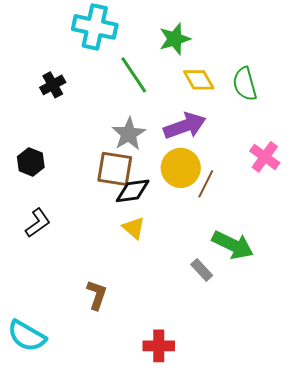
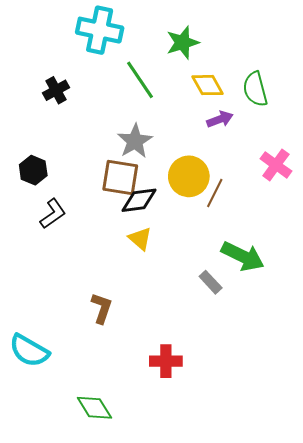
purple arrow: (185, 126) -> (220, 119), moved, size x0.6
black L-shape: (38, 223) -> (53, 214), moved

